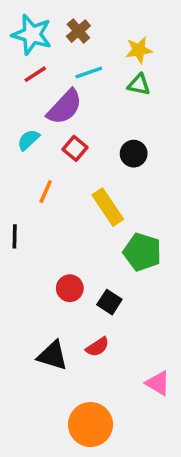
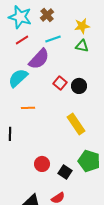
cyan semicircle: (28, 140) -> (18, 78), size x1.5
red square: (75, 148) -> (60, 83), moved
orange line: (46, 192) -> (28, 108), turned 64
yellow rectangle: (108, 207) -> (76, 124), moved
green pentagon: (142, 252) -> (89, 161), moved

